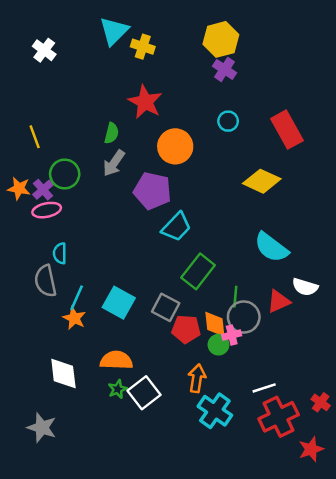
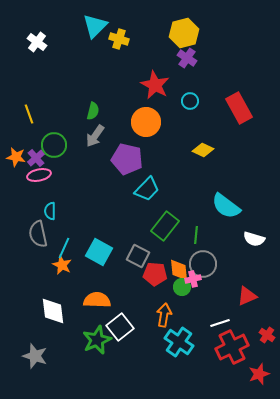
red star: (145, 102) -> (155, 85), moved
yellow diamond: (262, 181) -> (203, 150), moved, size x0.7
green line: (235, 297) -> (196, 235), moved
red triangle: (279, 301) -> (247, 296), moved
green star: (118, 389) -> (97, 340), moved, size x1.8

